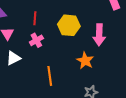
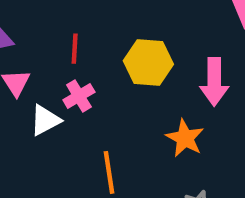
white triangle: (13, 58) -> (45, 120), moved

